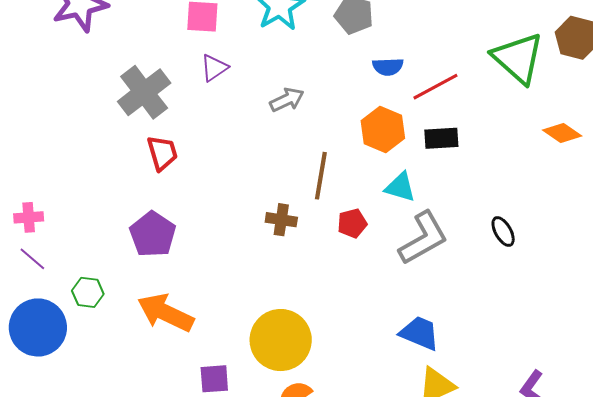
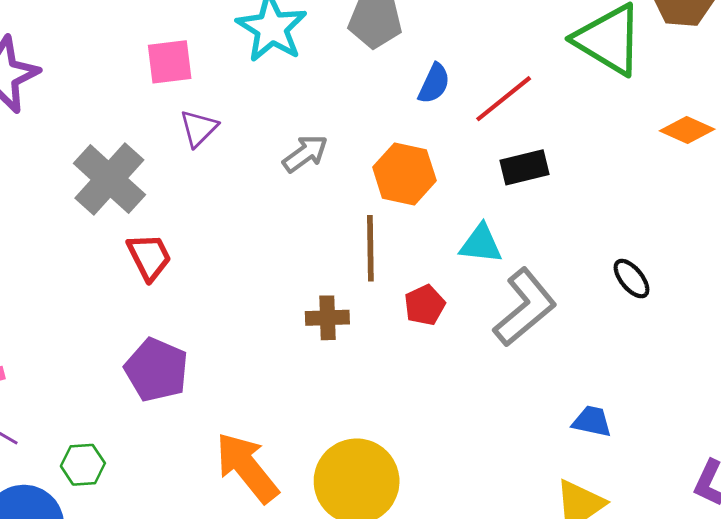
blue semicircle: (388, 67) -> (434, 84), turned -52
orange hexagon: (383, 130) -> (404, 174), moved
orange arrow: (165, 313) -> (247, 467), moved, turned 36
blue trapezoid: (420, 333) -> (592, 421), moved, size x0.7

